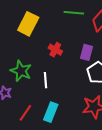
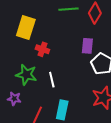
red cross: (55, 50) -> (42, 49), moved

